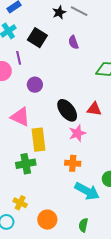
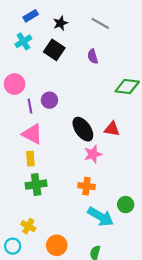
black star: (59, 12) -> (60, 23), moved
purple line: (19, 58) -> (30, 106), moved
yellow rectangle: (38, 140) -> (30, 159), moved, size x0.6

